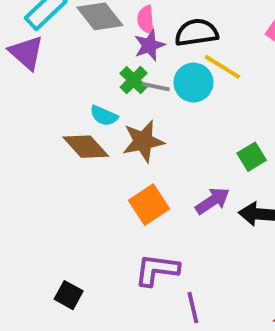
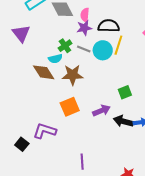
purple triangle: (26, 53) -> (21, 33), moved
yellow line: (222, 67) -> (118, 45), turned 66
green cross: (134, 80) -> (65, 46), moved
cyan semicircle: (104, 116) -> (55, 59), turned -48
purple L-shape: (157, 270) -> (45, 131), moved

